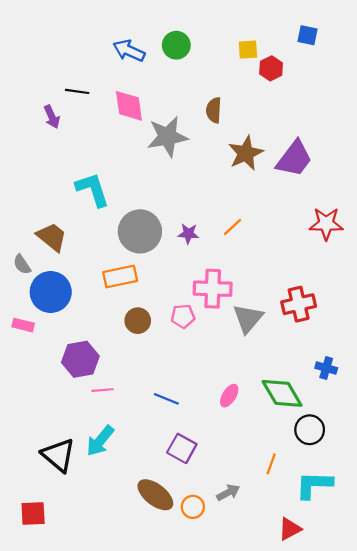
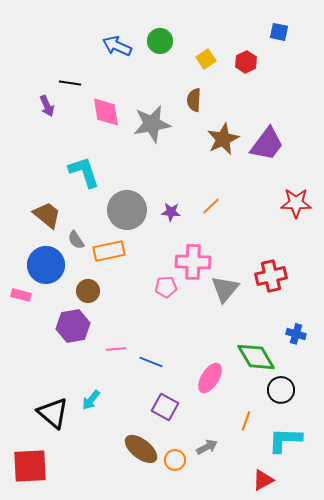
yellow square: (248, 50) -> (206, 59), moved, turned -30
pink diamond: (129, 106) -> (106, 112), moved
gray semicircle: (22, 264) -> (76, 240), moved
brown circle: (138, 321) -> (88, 291), moved
pink line: (102, 390) -> (116, 349), moved
pink ellipse: (229, 396) -> (210, 378), moved, size x1.4
cyan arrow: (100, 441) -> (91, 400), size x0.7
red square: (33, 513) -> (30, 466), size x1.5

